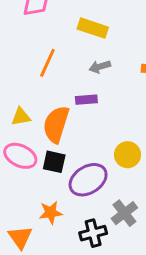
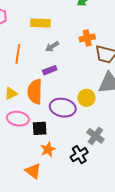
black square: (54, 162) -> (40, 128), moved
purple ellipse: (88, 180) -> (63, 108), moved, turned 60

